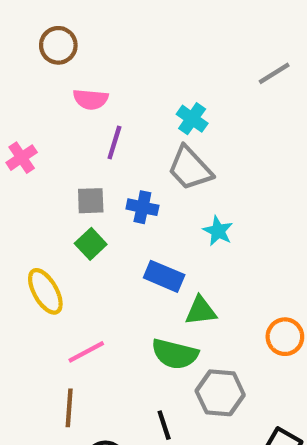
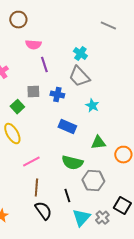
gray line: (274, 73) -> (108, 26), moved, turned 56
purple line: (114, 142) -> (44, 65), turned -35
green square: (91, 244) -> (17, 107), moved
green triangle: (201, 311) -> (98, 143), moved
brown line: (69, 408) -> (36, 188), moved

